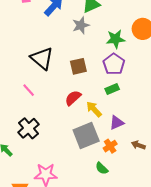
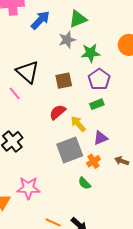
green star: (116, 39) -> (91, 53), moved
pink line: (29, 90) -> (15, 93), moved

